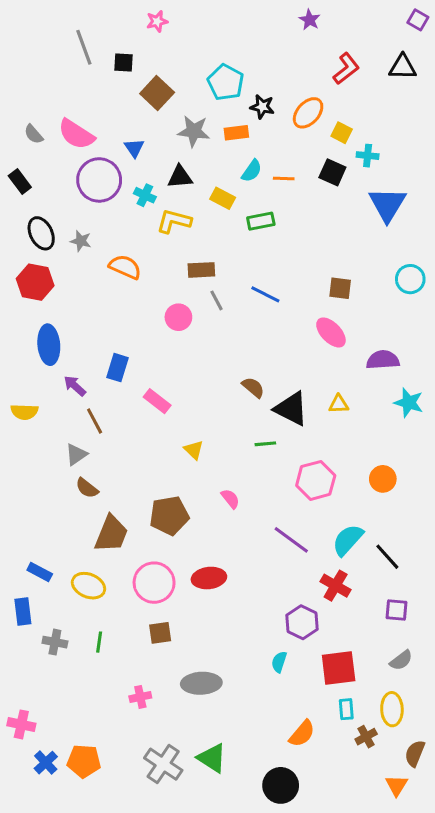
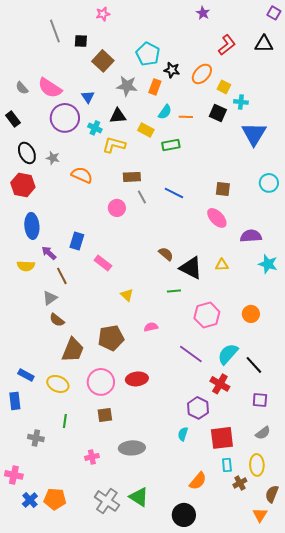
orange rectangle: (236, 133) -> (155, 87), turned -63
yellow semicircle: (24, 412) -> (26, 266), moved
pink semicircle: (230, 499) -> (151, 327), turned -64
gray cross: (55, 642) -> (36, 438), moved

